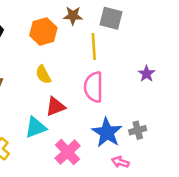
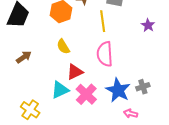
purple star: (146, 74) -> (148, 25), moved
pink cross: (68, 152) -> (86, 94), moved

